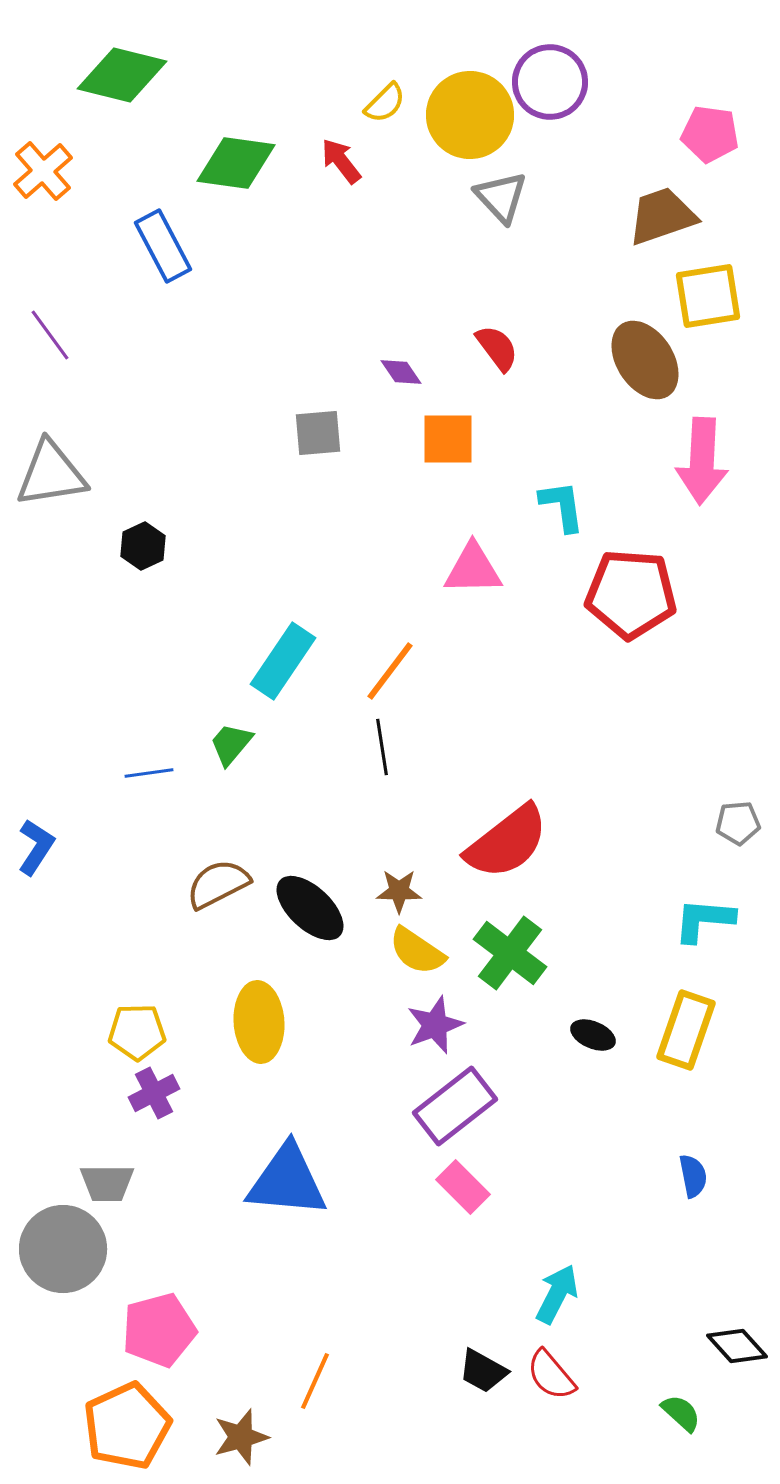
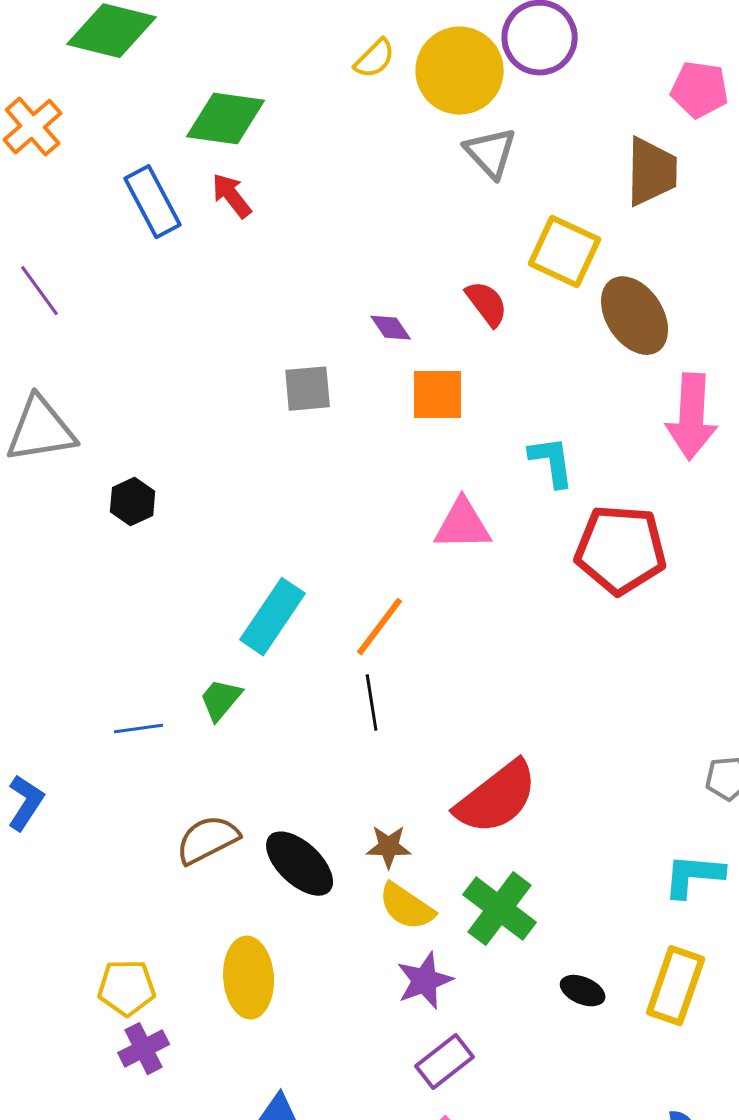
red arrow: (341, 161) -> (232, 196), moved
brown trapezoid: (662, 216) -> (652, 172), turned 110
yellow square: (708, 296) -> (565, 252), moved, turned 34
purple rectangle: (455, 1106) -> (445, 1062), size x0.7

